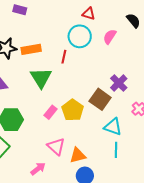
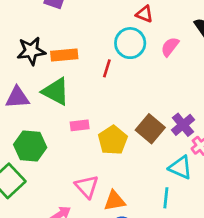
green triangle: (41, 78) -> (56, 92), moved, turned -35
purple cross: (119, 83) -> (183, 125), moved
pink rectangle: (50, 112) -> (80, 125), moved, turned 40
cyan triangle: (113, 127) -> (180, 167), moved

